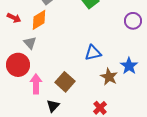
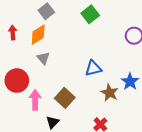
red arrow: (14, 18) -> (13, 33), turned -120
gray triangle: (30, 43) -> (43, 58), moved

